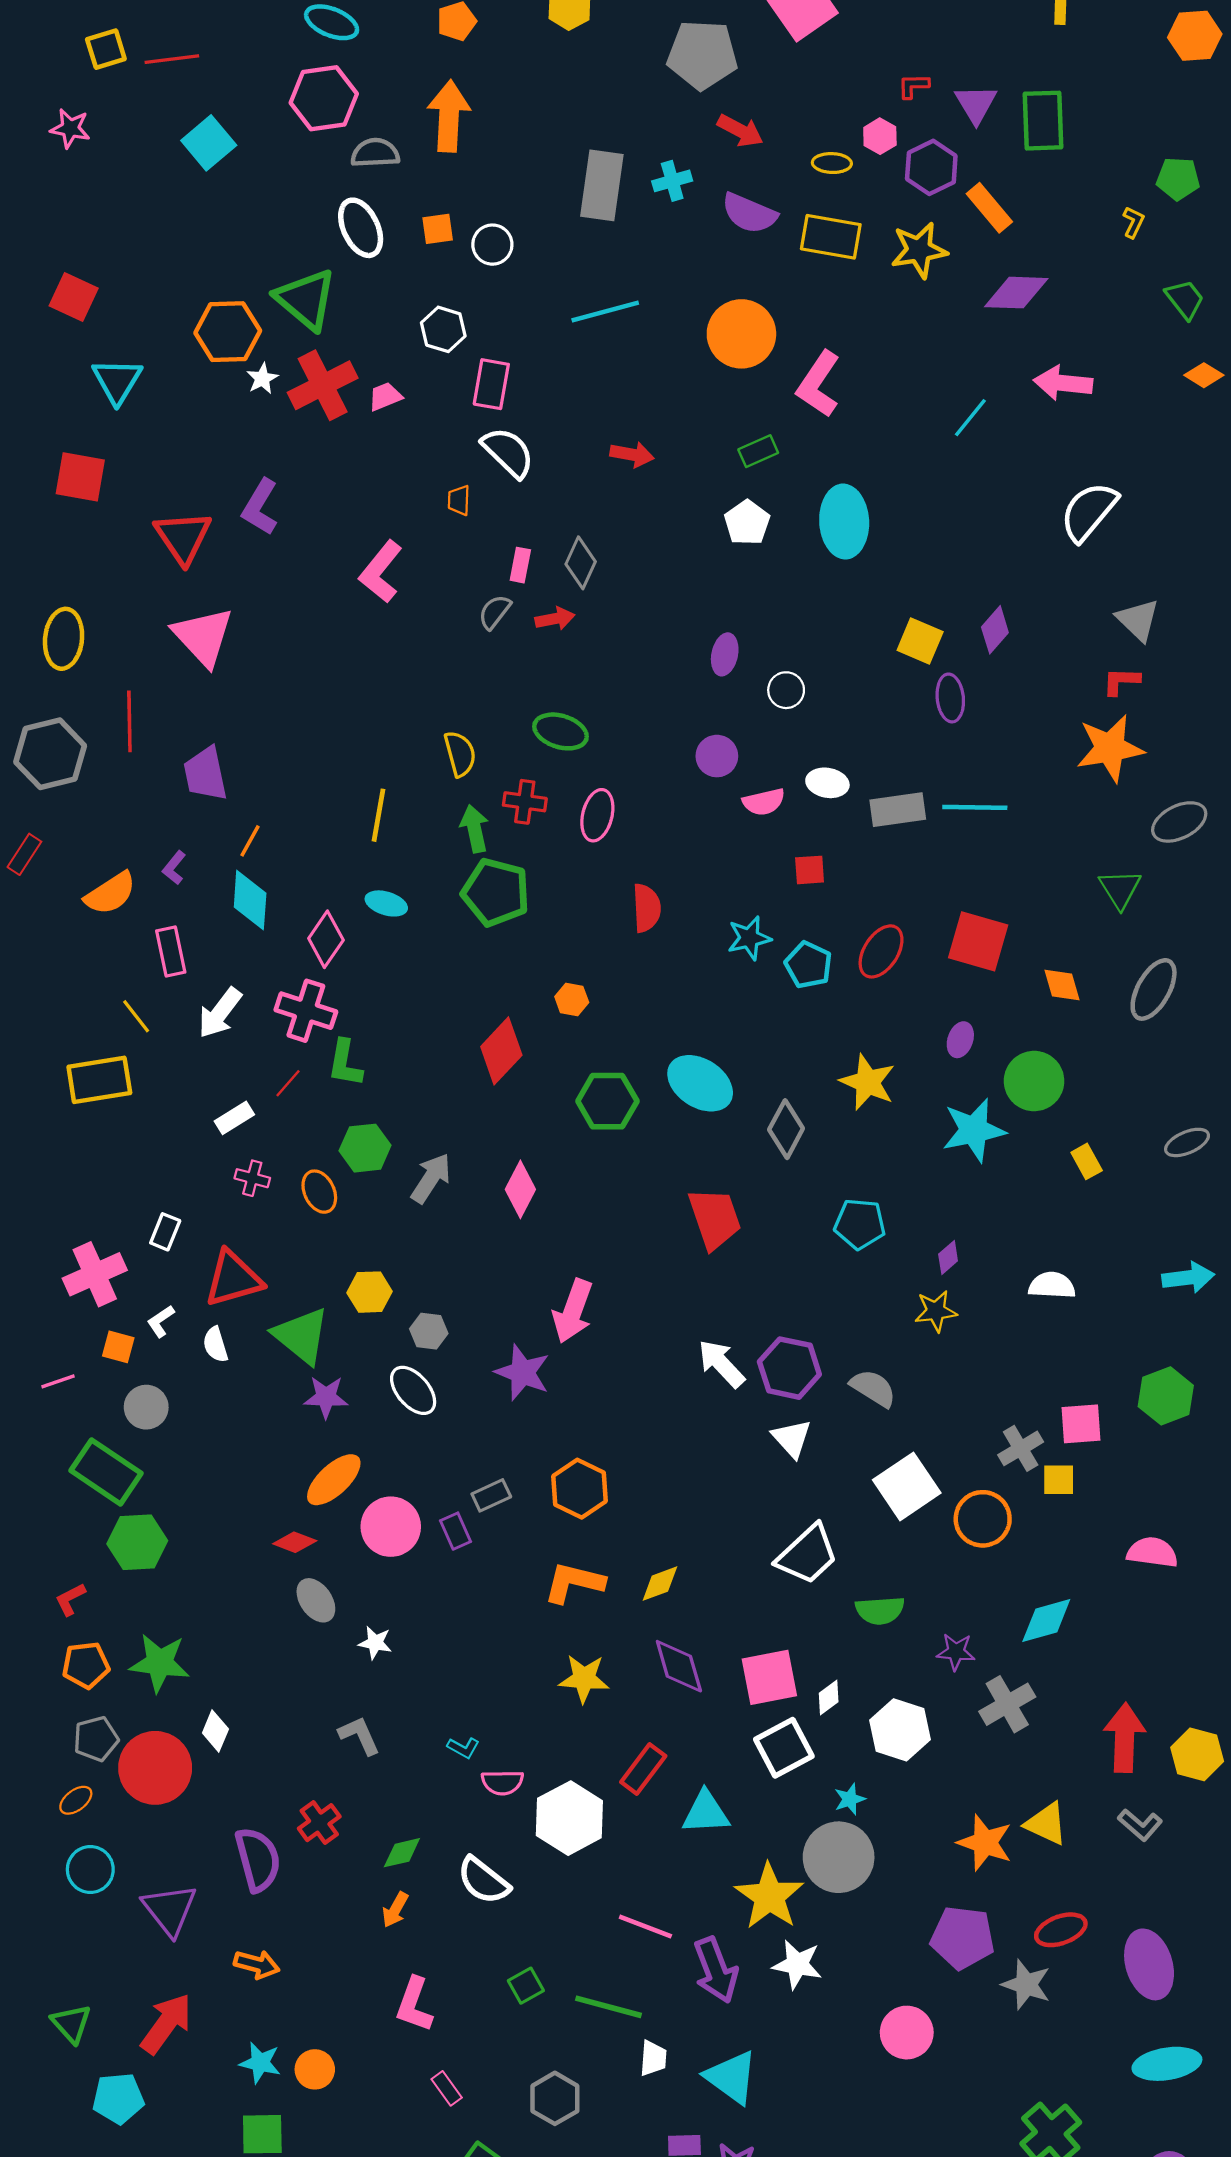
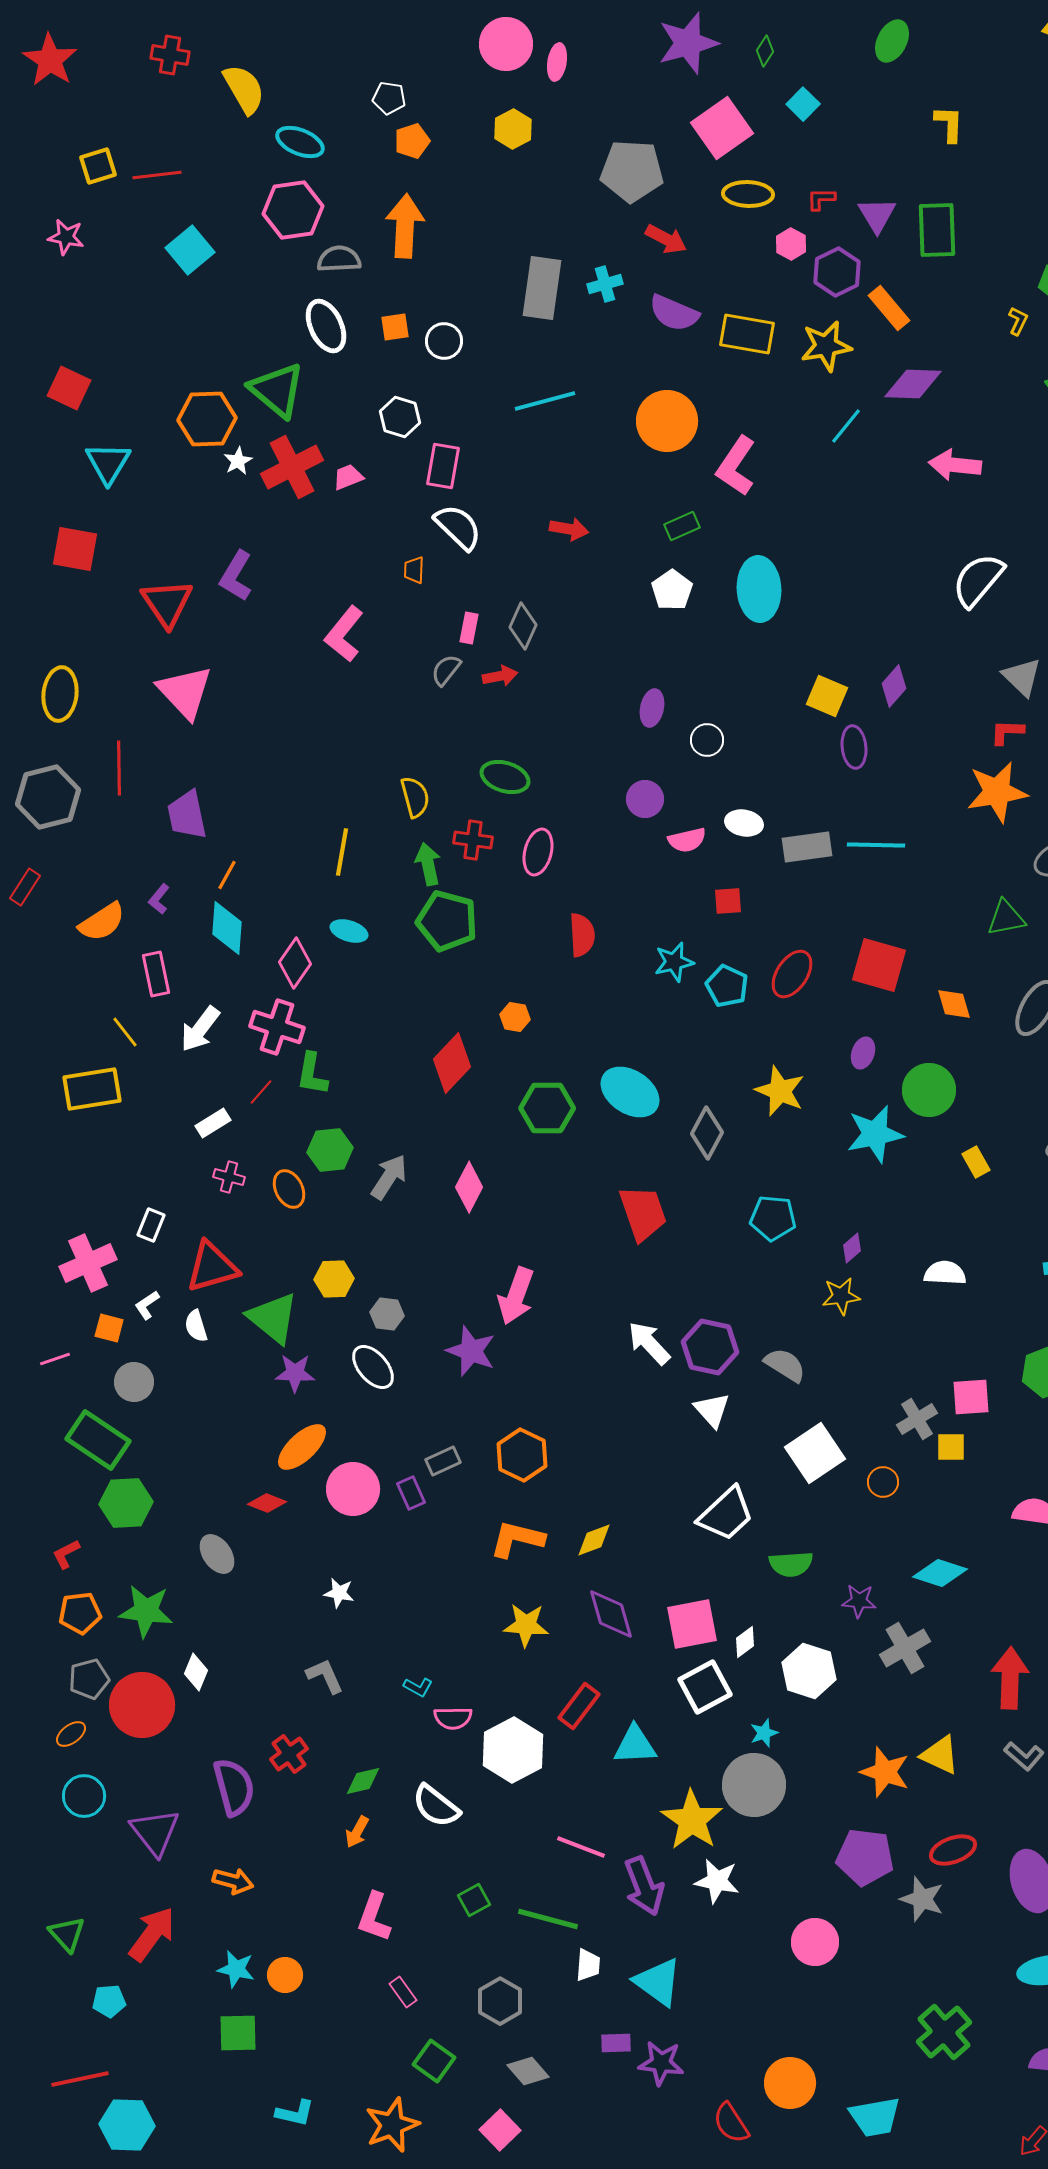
yellow ellipse: (832, 163) -> (748, 194), moved, size x1.4
cyan line: (970, 418) -> (846, 426), moved
green triangle: (1120, 889) -> (1006, 918), turned 51
orange circle: (983, 1519) -> (883, 1482), size x0.6
gray ellipse: (316, 1600) -> (217, 1554), moved
cyan diamond: (1046, 1620) -> (940, 1573), turned 34
cyan pentagon: (118, 2098) -> (109, 2001), size x0.7

